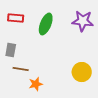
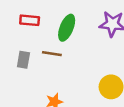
brown line: (21, 69) -> (52, 54), moved

